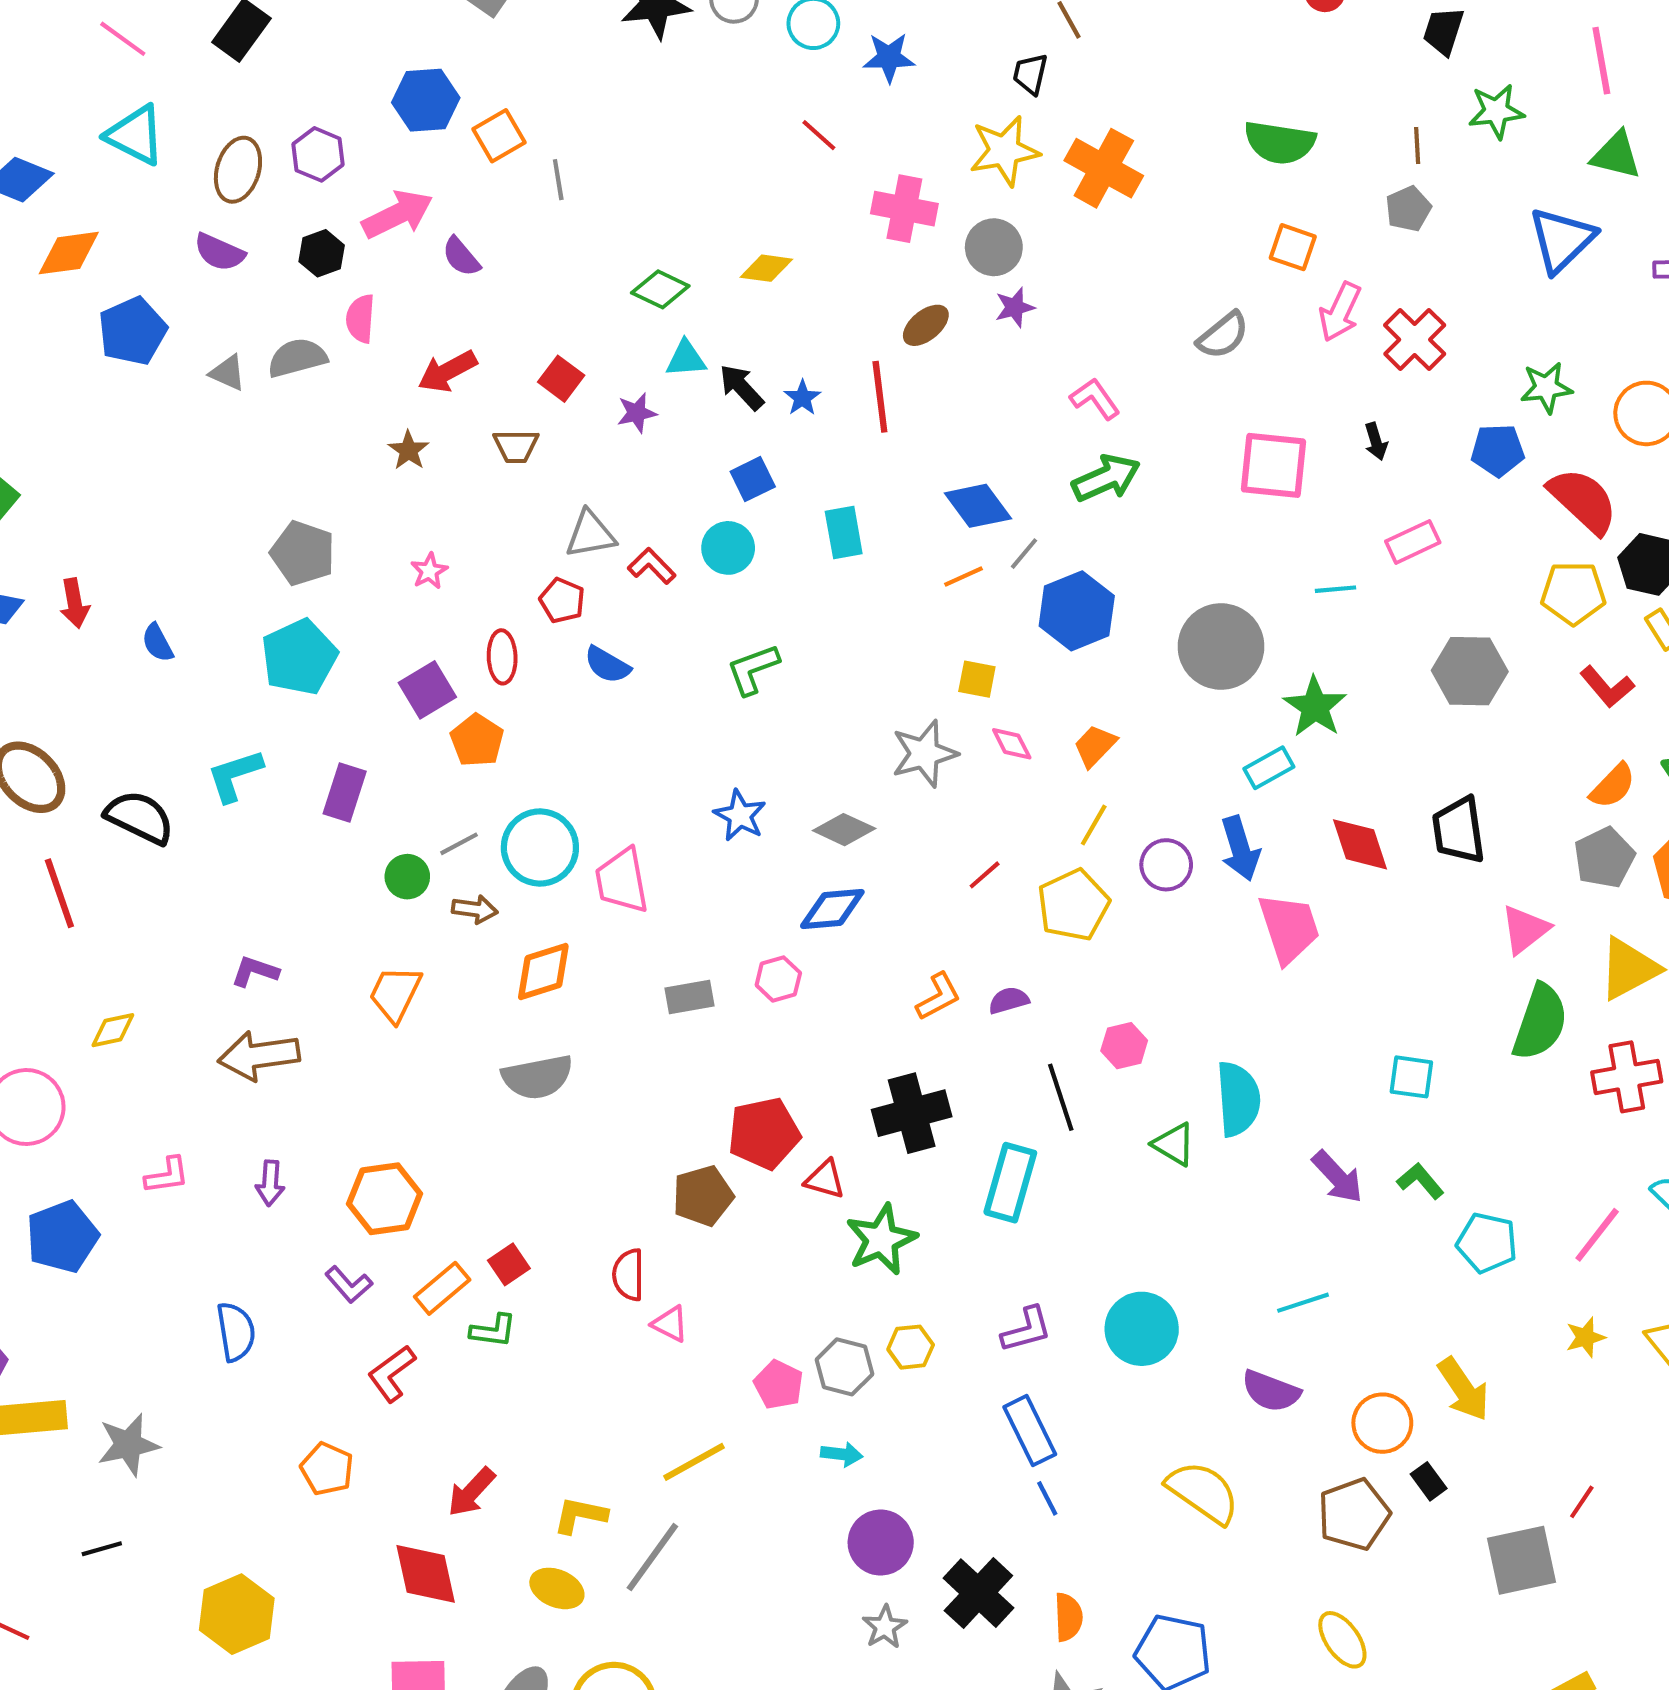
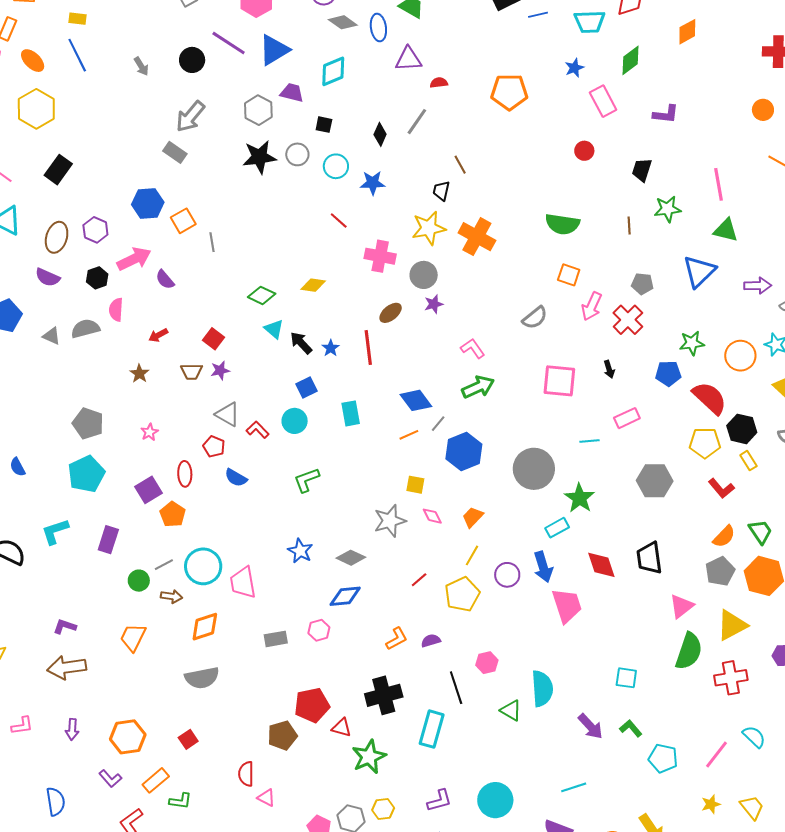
gray pentagon: (1408, 209) -> (642, 284), moved, turned 30
cyan triangle: (686, 359) -> (274, 329), turned 45
red arrow: (447, 371) -> (158, 335), size x0.7
purple star: (637, 413) -> (220, 370), moved
gray triangle: (590, 534) -> (228, 414), turned 40
red square: (509, 1264) -> (188, 739), moved

